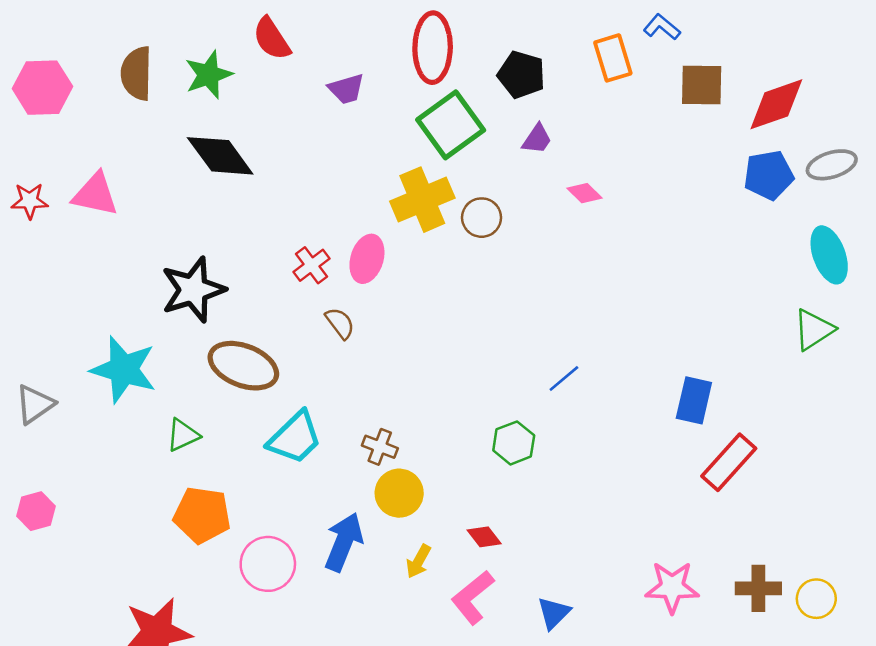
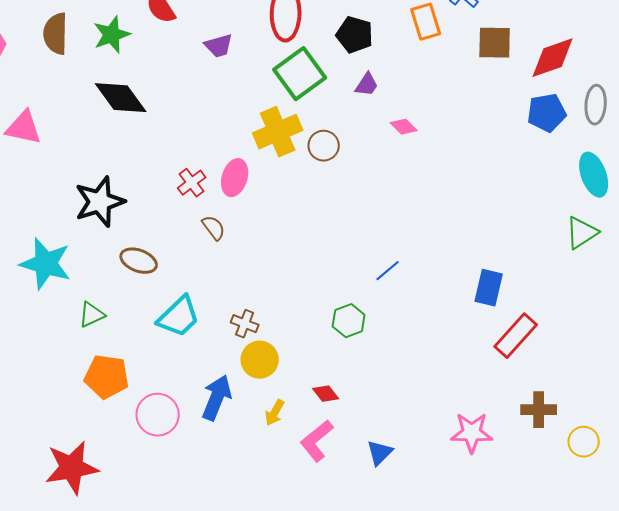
gray ellipse: (832, 165) -> (596, 105), turned -69
brown ellipse: (243, 366) -> (139, 261), size x0.7
brown cross: (758, 588) -> (539, 410), moved

